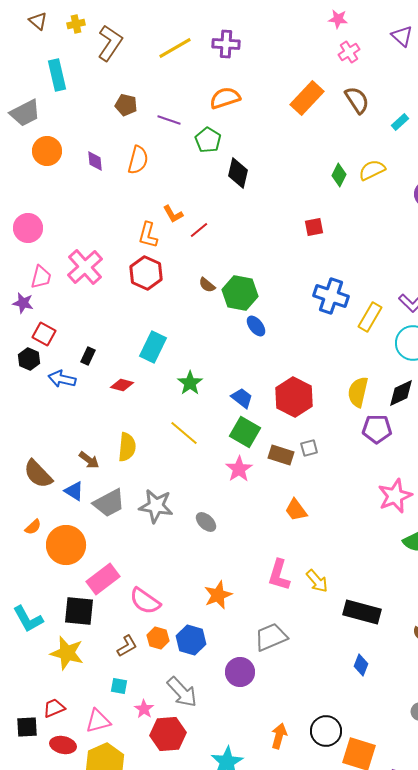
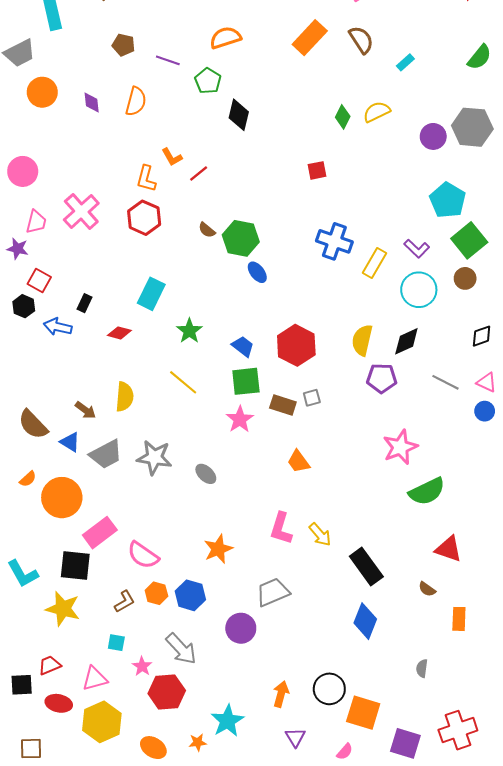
green square: (245, 432) -> (246, 381), turned -36
black rectangle: (362, 612) -> (366, 566), turned 39
blue diamond: (361, 665) -> (365, 621), size x1.6

